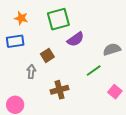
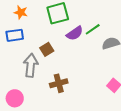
green line: (94, 71) -> (93, 29), moved
gray arrow: (31, 72) -> (31, 65), size x1.6

